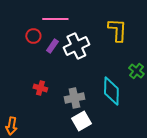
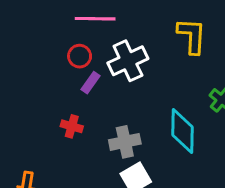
red circle: (33, 36) -> (80, 56), moved
purple rectangle: (52, 46) -> (90, 83), moved

